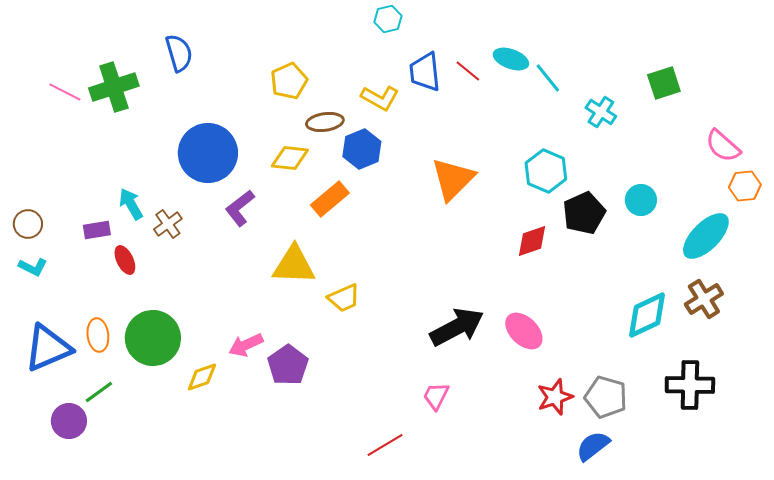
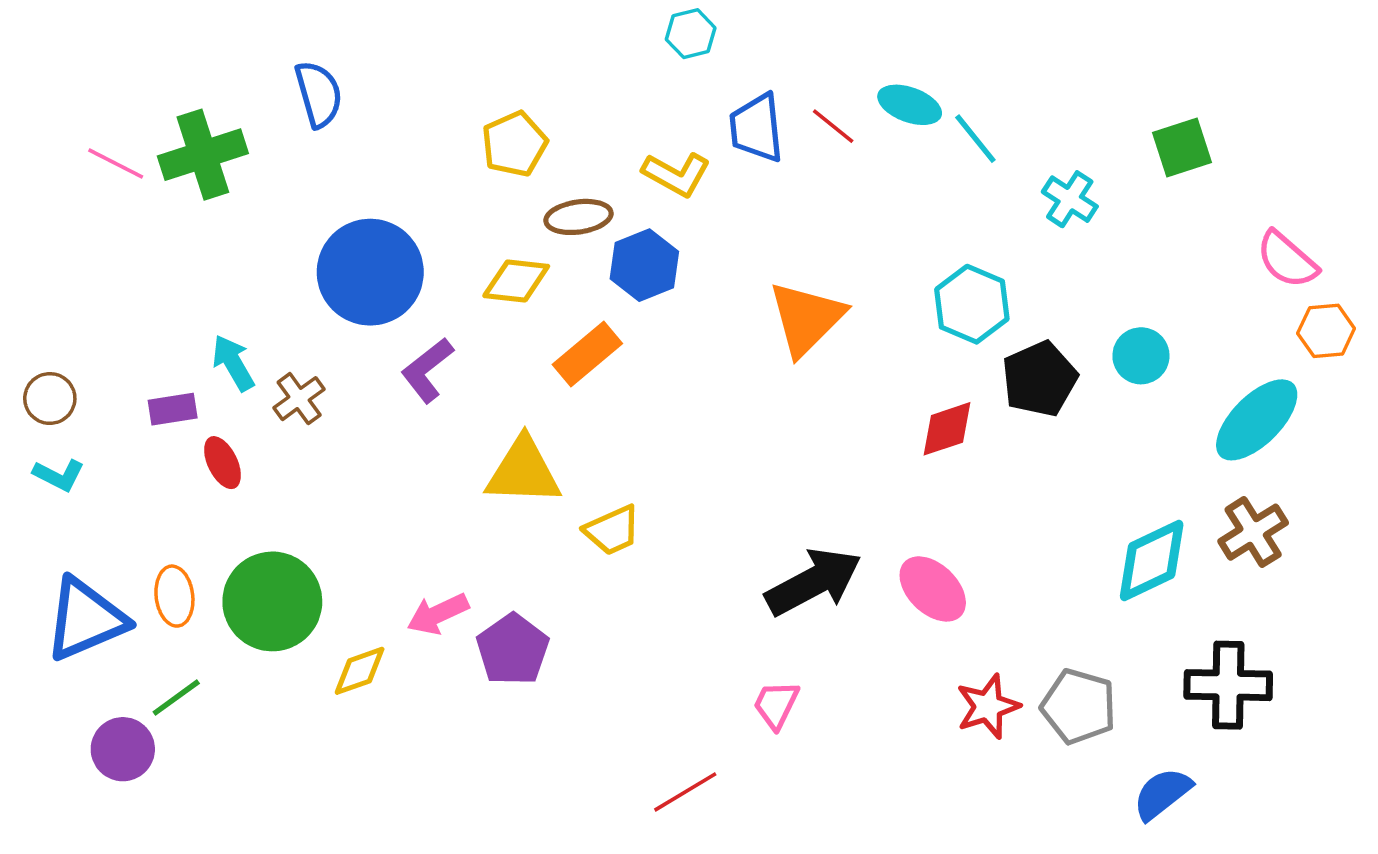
blue semicircle: (593, 446) -> (1162, 794), moved

